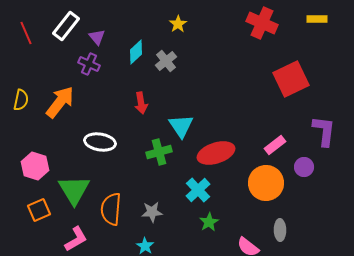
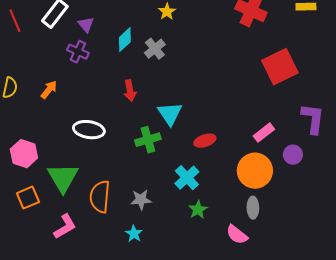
orange arrow: (60, 102) -> (49, 90), size x0.6
red ellipse: (216, 153) -> (205, 141), size x0.6
gray ellipse: (280, 230) -> (253, 208), moved

